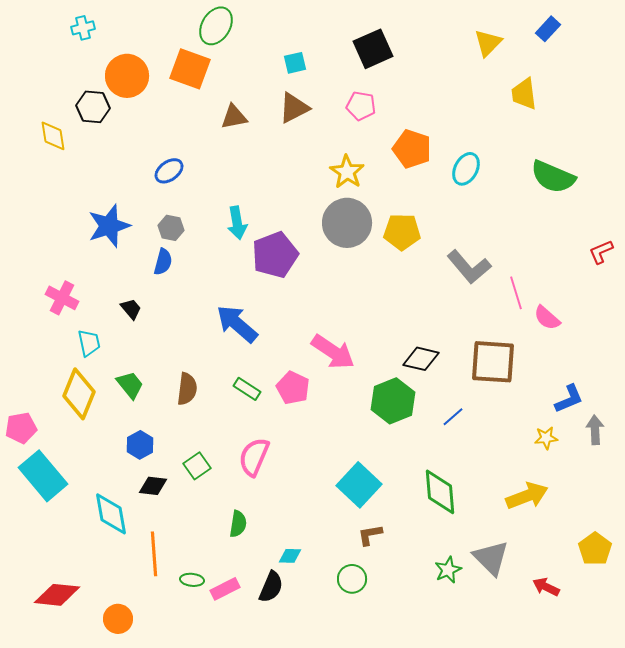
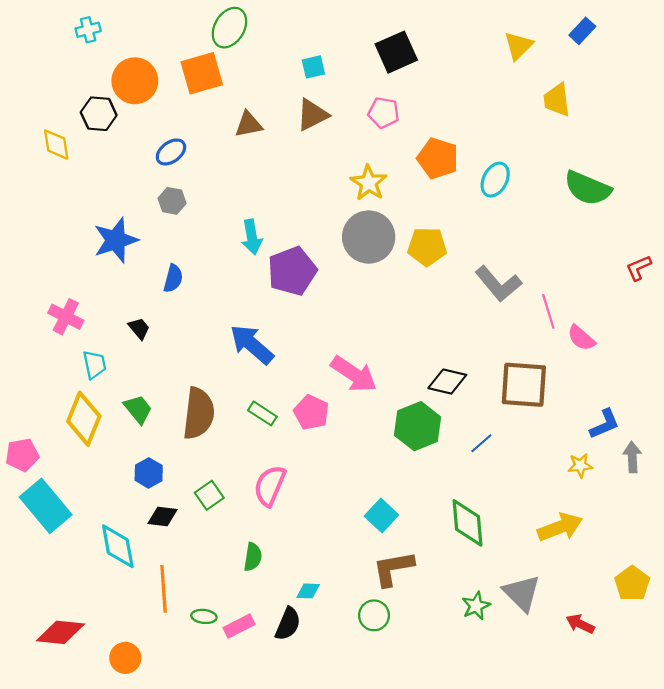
orange square: (190, 69) -> (202, 73), turned -36
blue ellipse: (169, 171) -> (171, 152), moved
gray hexagon: (171, 228) -> (172, 201), moved
brown semicircle: (187, 389) -> (199, 413), size x1.5
cyan square: (359, 485) -> (381, 515), size x0.7
brown L-shape: (370, 535) -> (393, 569), size x1.6

